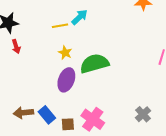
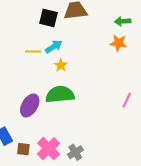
yellow star: (65, 53) -> (61, 65), moved
gray cross: (143, 114) -> (75, 152), moved

